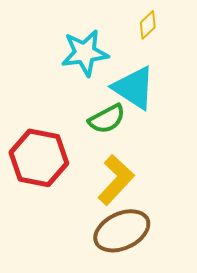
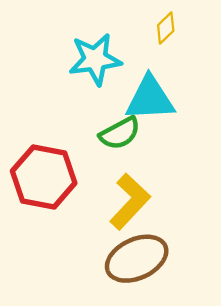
cyan triangle: (134, 88) -> (150, 99), turned -36

